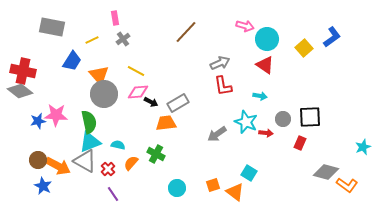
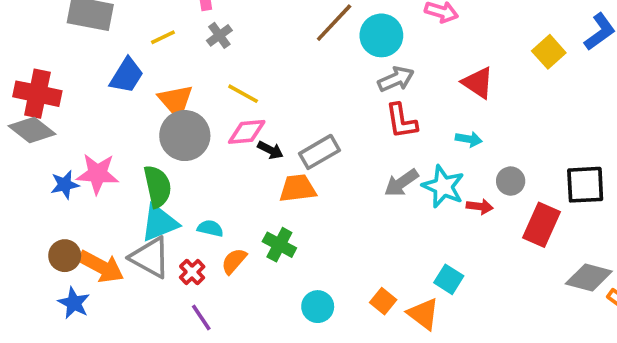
cyan circle: (267, 39) -> (381, 35), moved
black square: (310, 117) -> (585, 185), moved
gray arrow: (217, 134) -> (401, 183), moved
red rectangle: (300, 143) -> (542, 225), size x1.6
orange square: (213, 185) -> (383, 301), turned -32

